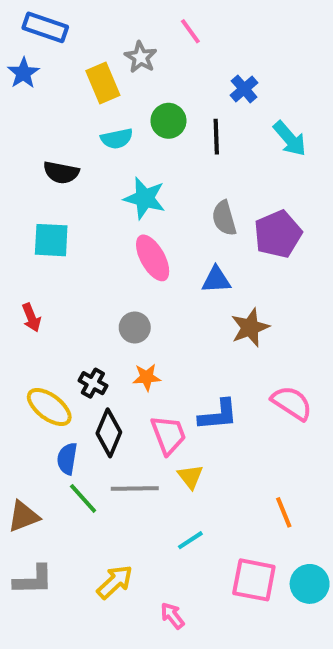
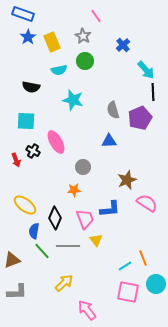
gray star: (141, 57) -> (83, 36), moved
blue star: (23, 73) -> (28, 37), moved
black line: (216, 137) -> (153, 92), moved
pink ellipse: (153, 258) -> (56, 142), moved
gray circle: (135, 327) -> (83, 167), moved
brown star: (250, 327) -> (127, 180), moved
black cross: (93, 383) -> (33, 151), moved
cyan line: (190, 540) -> (125, 266), moved
yellow arrow: (115, 582) -> (64, 283), moved
cyan circle: (310, 584) -> (156, 284), moved
pink arrow: (172, 616) -> (87, 310), size x1.5

